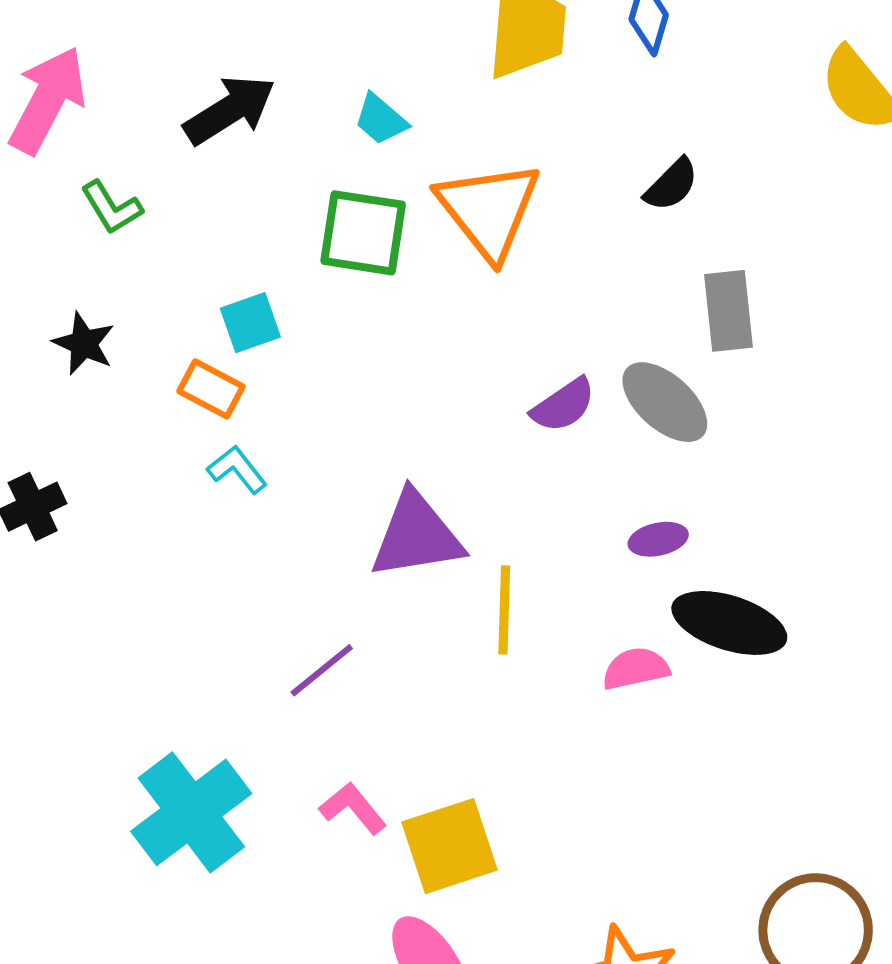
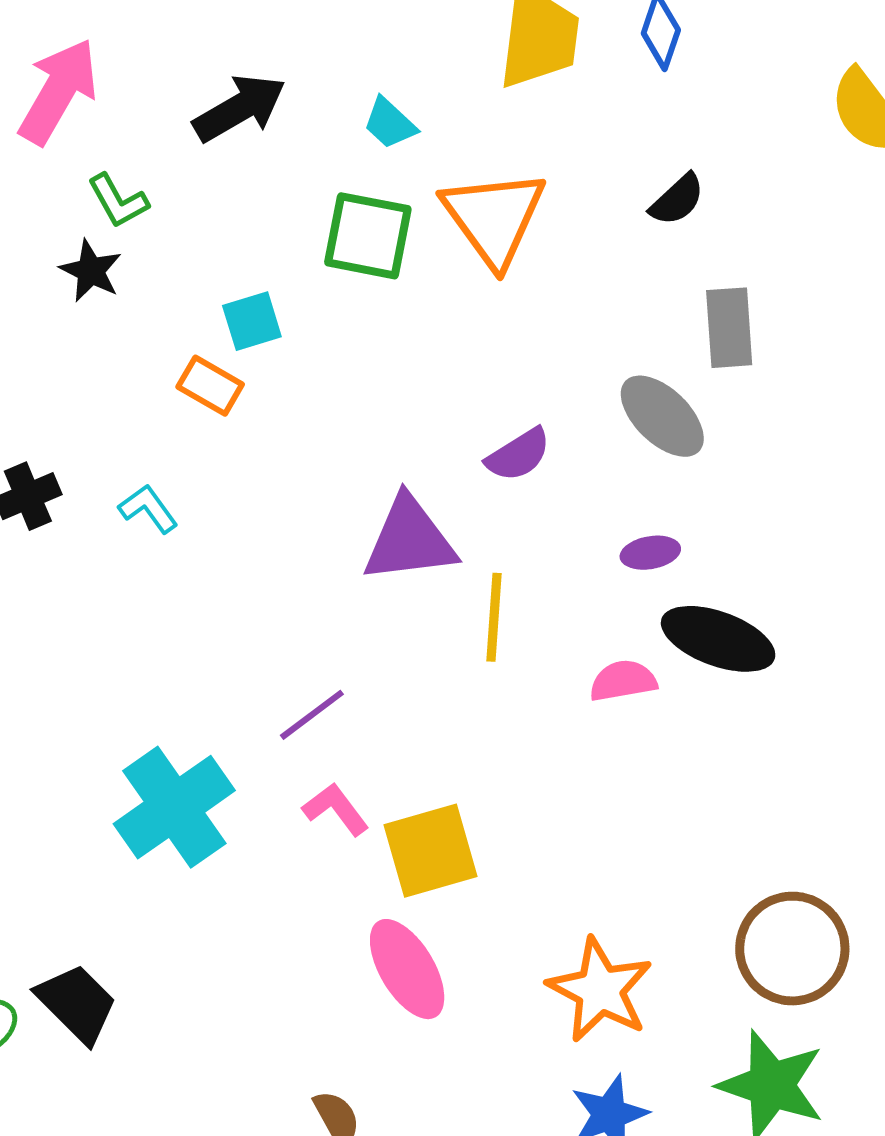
black star: (84, 344) -> (91, 271), moved
purple semicircle: (563, 405) -> (518, 455), moved
cyan L-shape: (237, 469) -> (148, 509), moved
purple line: (322, 670) -> (312, 715), moved

